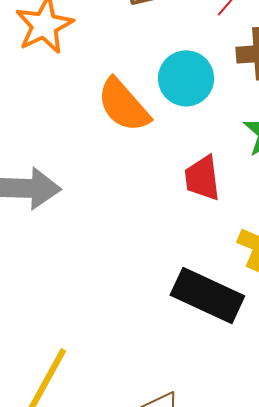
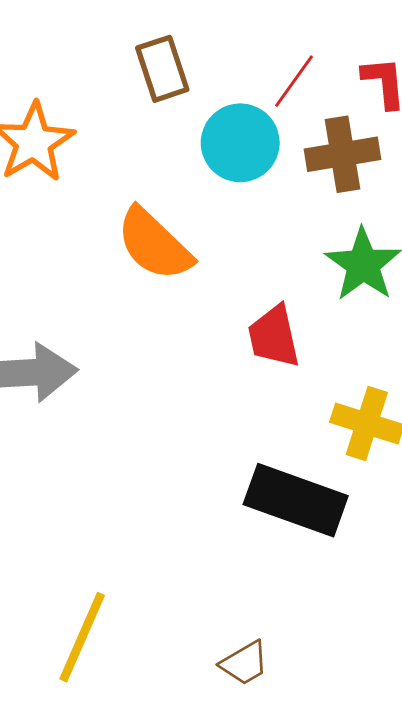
cyan circle: (186, 78) -> (240, 143), moved

